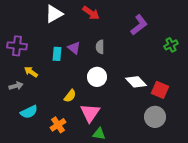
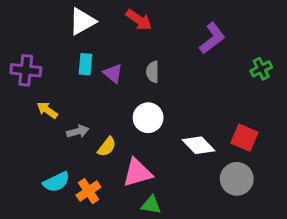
cyan rectangle: (57, 54) -> (85, 64), moved
white diamond: (136, 82) -> (199, 145), moved
gray arrow: (16, 86) -> (78, 131), moved
cyan semicircle: (29, 112) -> (56, 182), moved
pink triangle: (90, 113) -> (137, 173), turned 40

